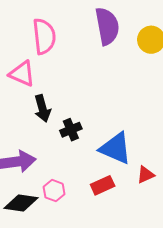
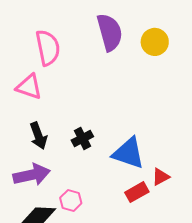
black arrow: (42, 108) -> (38, 136), moved
red rectangle: (103, 185) -> (137, 192), moved

